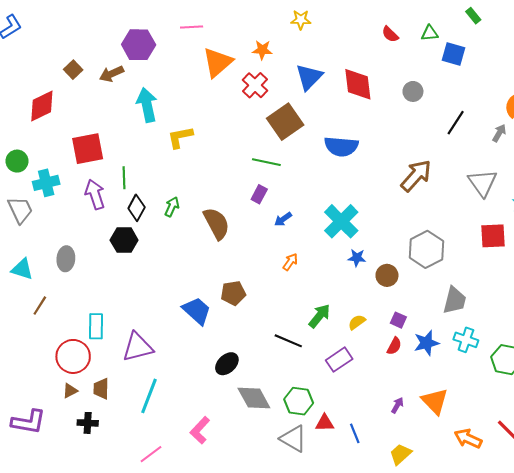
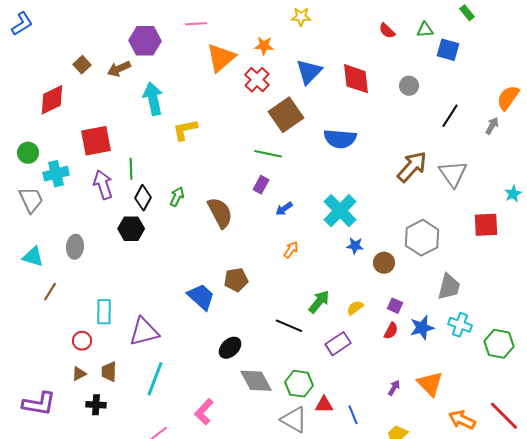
gray triangle: (483, 183) -> (453, 174), moved
red circle: (73, 356) -> (82, 341), size x0.6

